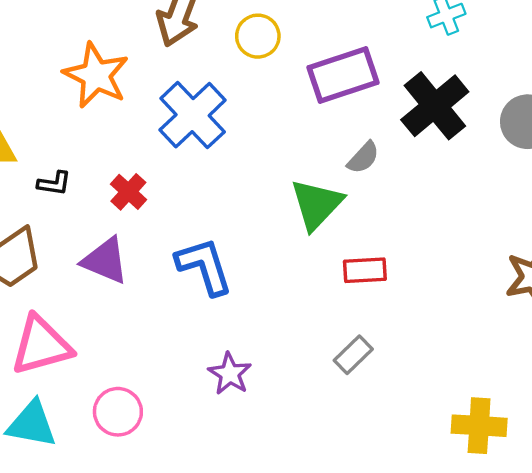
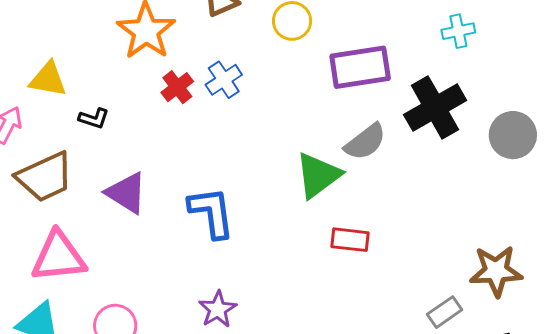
blue cross: (193, 115) -> (224, 80), size x0.6
gray semicircle: (363, 158) -> (365, 142), size x1.4
red cross: (128, 192) -> (177, 87), moved
gray rectangle: (353, 355) -> (445, 312), moved

